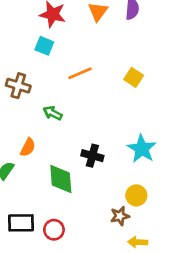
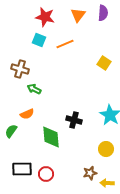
orange line: (80, 73) -> (65, 44), moved
green arrow: (53, 113) -> (34, 89), moved
orange semicircle: (28, 147) -> (27, 114), turned 40
brown star: (120, 216) -> (90, 173), moved

